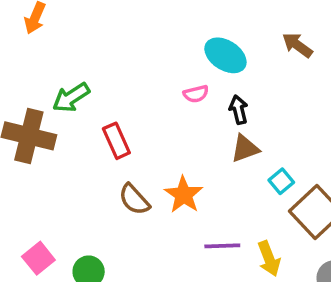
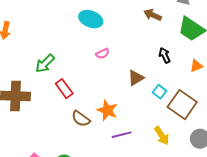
cyan ellipse: (225, 55) -> (91, 19), moved
green arrow: (71, 98) -> (45, 63), moved
black arrow: (239, 110) -> (165, 55), moved
purple line: (222, 246) -> (122, 135), moved

